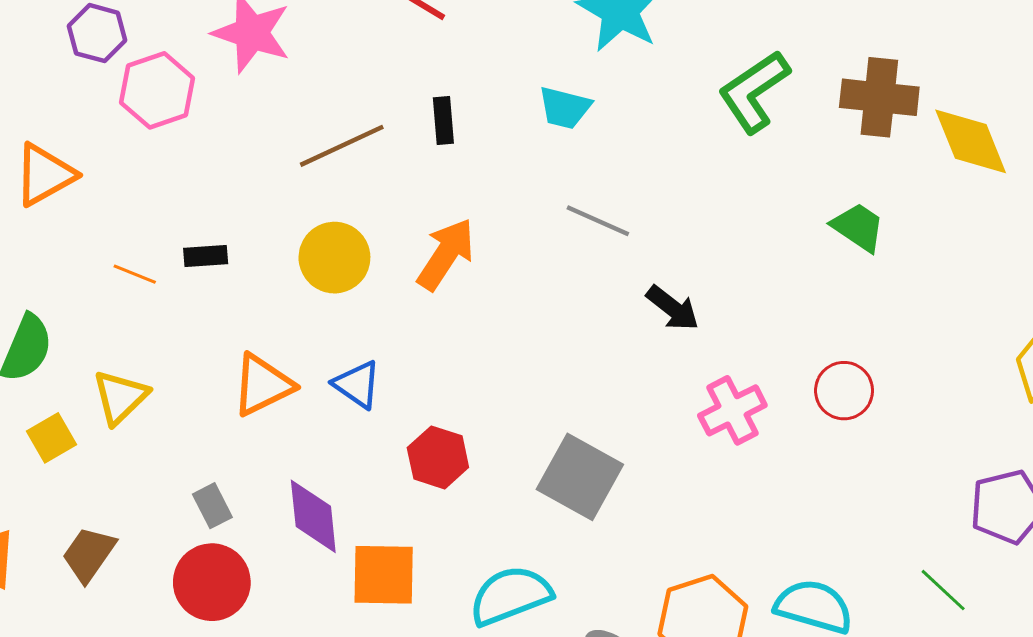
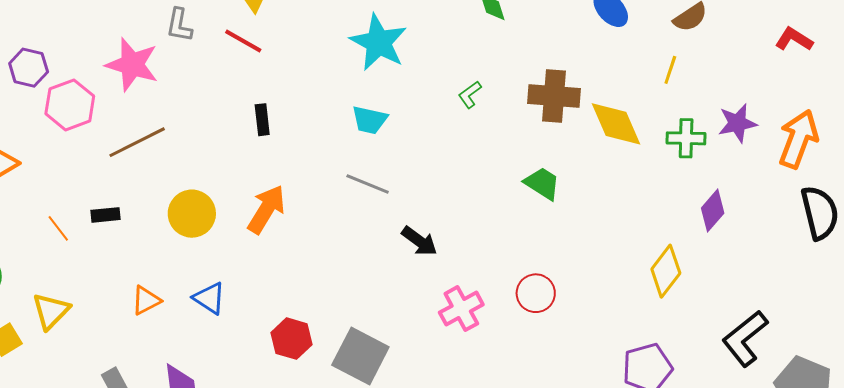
green L-shape: (754, 92) -> (470, 95), size x0.5
cyan trapezoid: (565, 108) -> (370, 120), moved
brown line: (342, 146) -> (137, 142), moved
orange line: (135, 274) -> (58, 228), turned 32
orange triangle: (263, 385) -> (146, 300), size x0.7
red hexagon: (438, 457) -> (292, 339), moved

